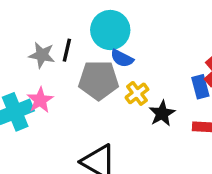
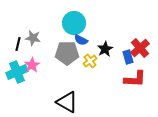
black line: (67, 50) -> (18, 44), moved
black star: (162, 113) -> (105, 49), moved

